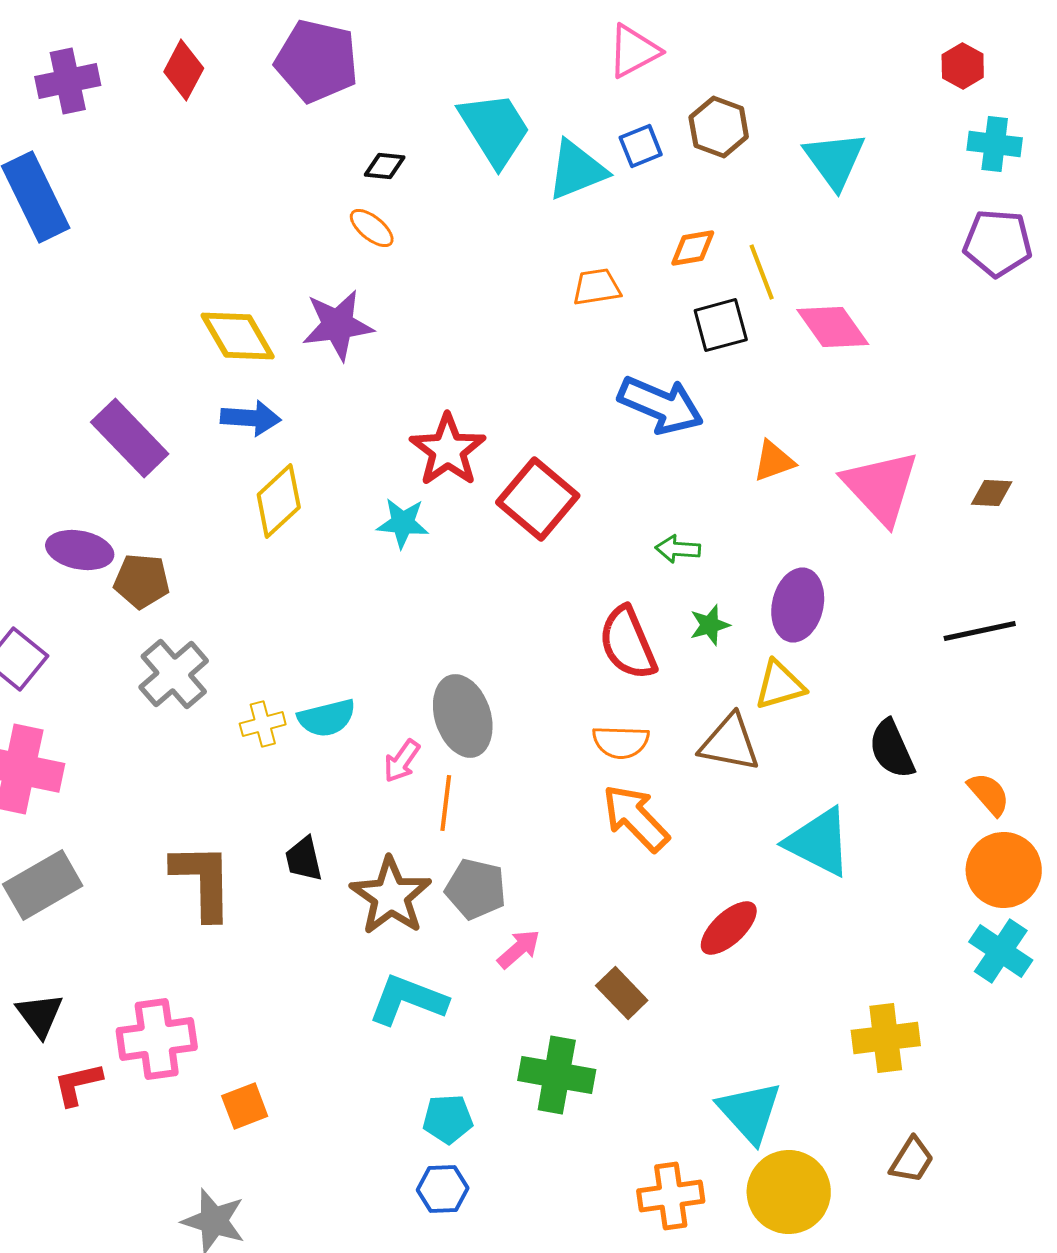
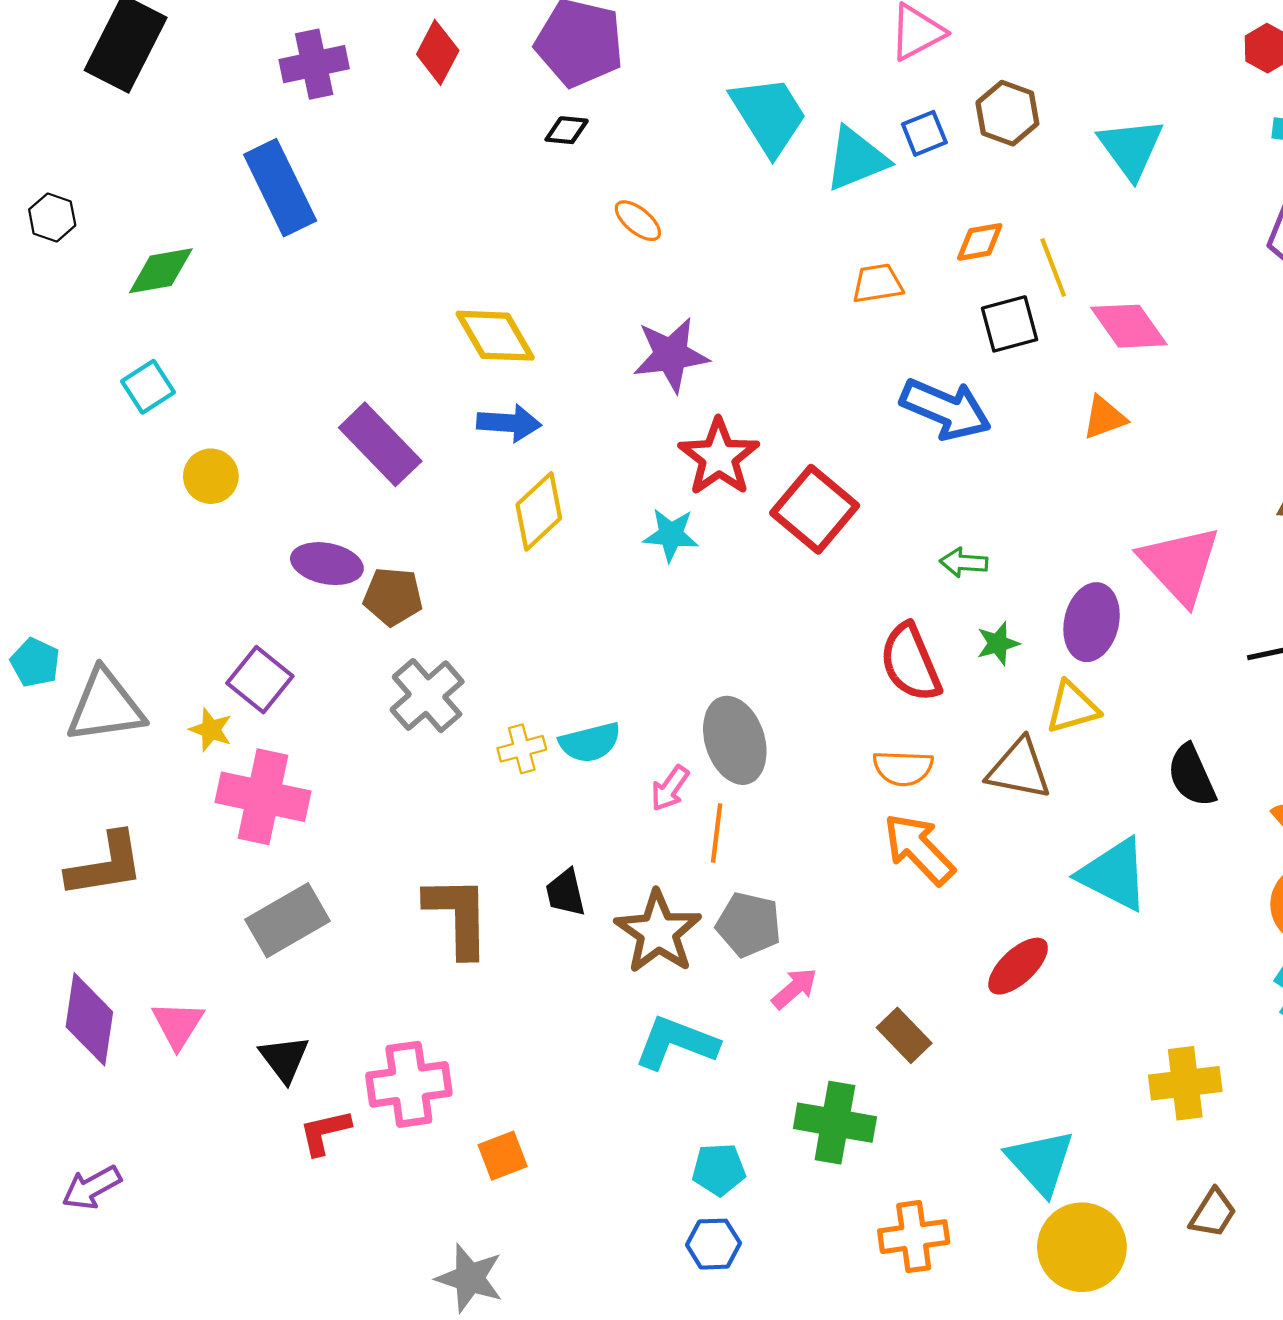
black diamond: (385, 166) -> (567, 130), moved
purple star: (338, 325) -> (671, 355), moved
orange triangle: (774, 461) -> (1104, 418), moved
pink triangle: (881, 487) -> (1180, 565), moved
orange cross: (671, 1196) -> (914, 1237), moved

